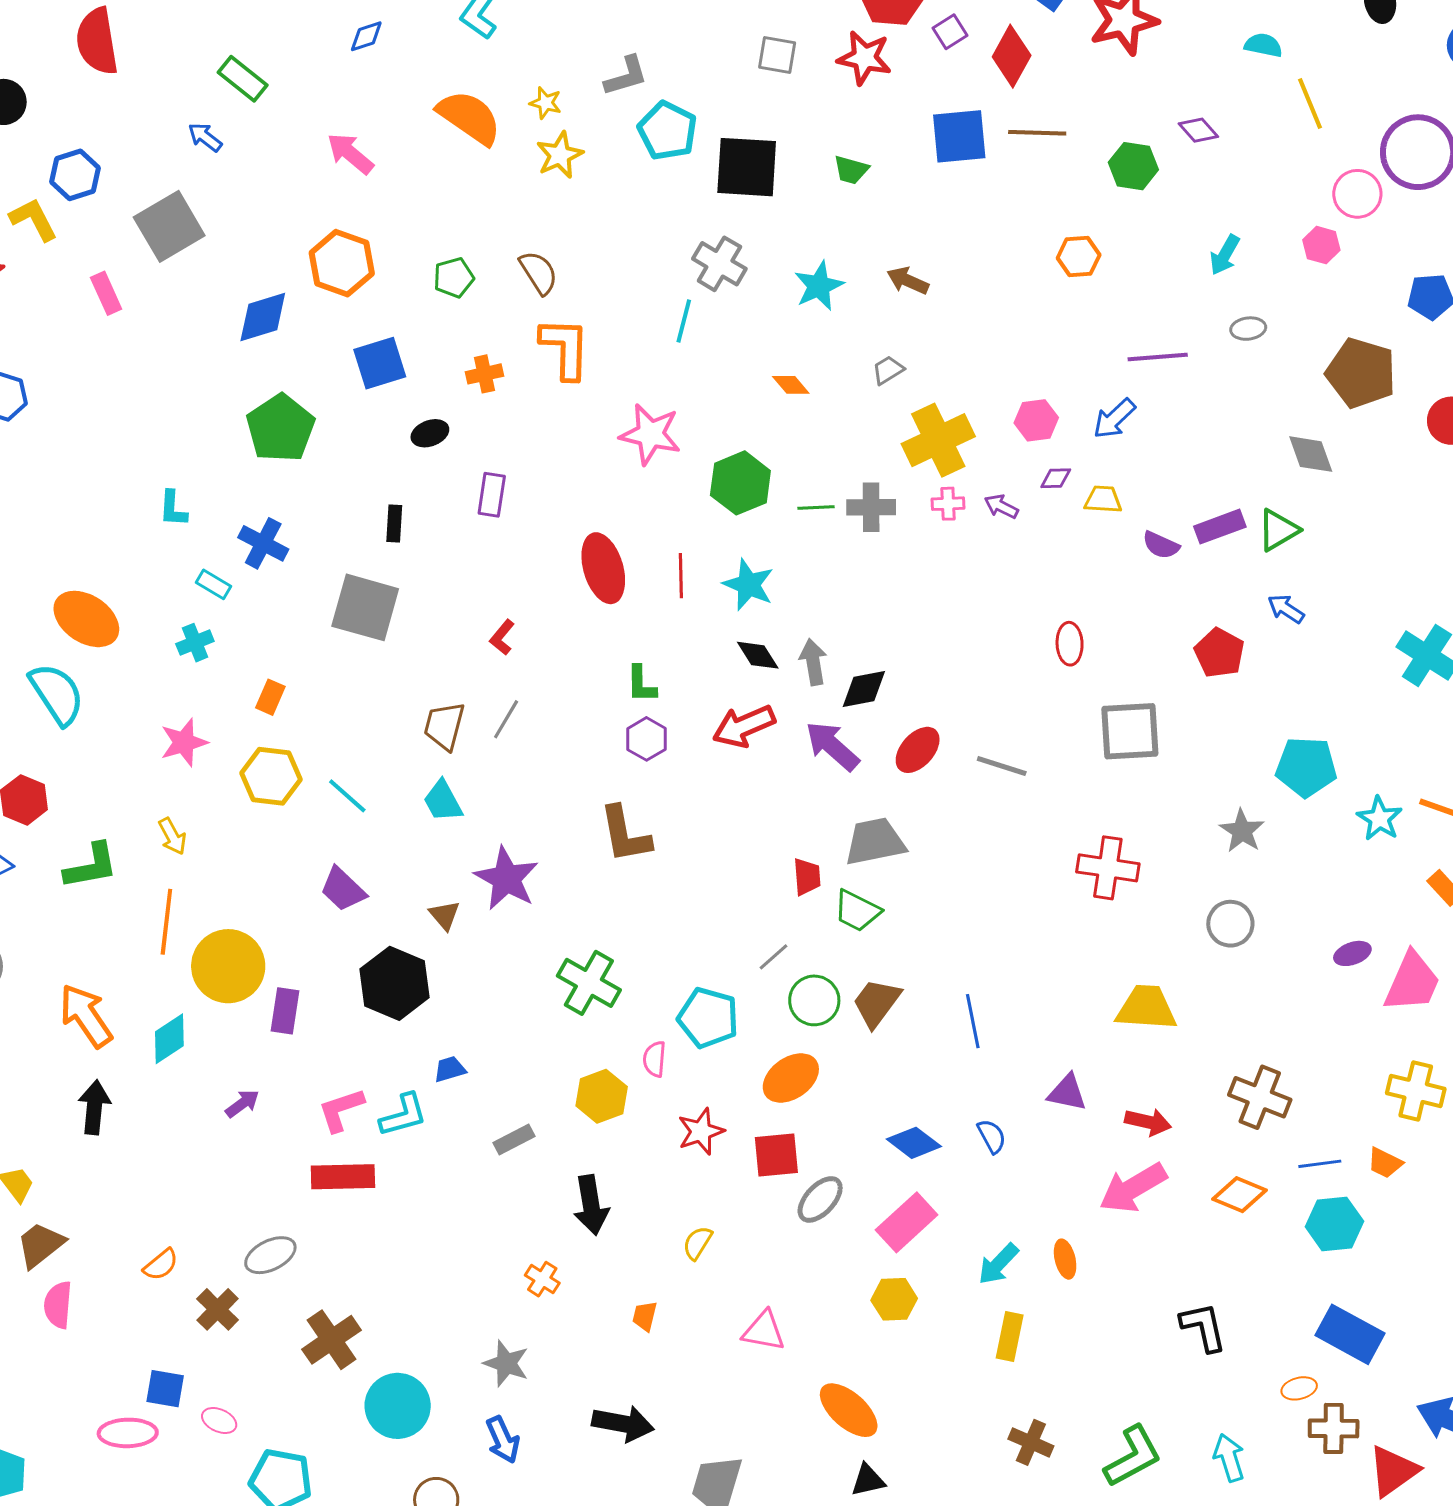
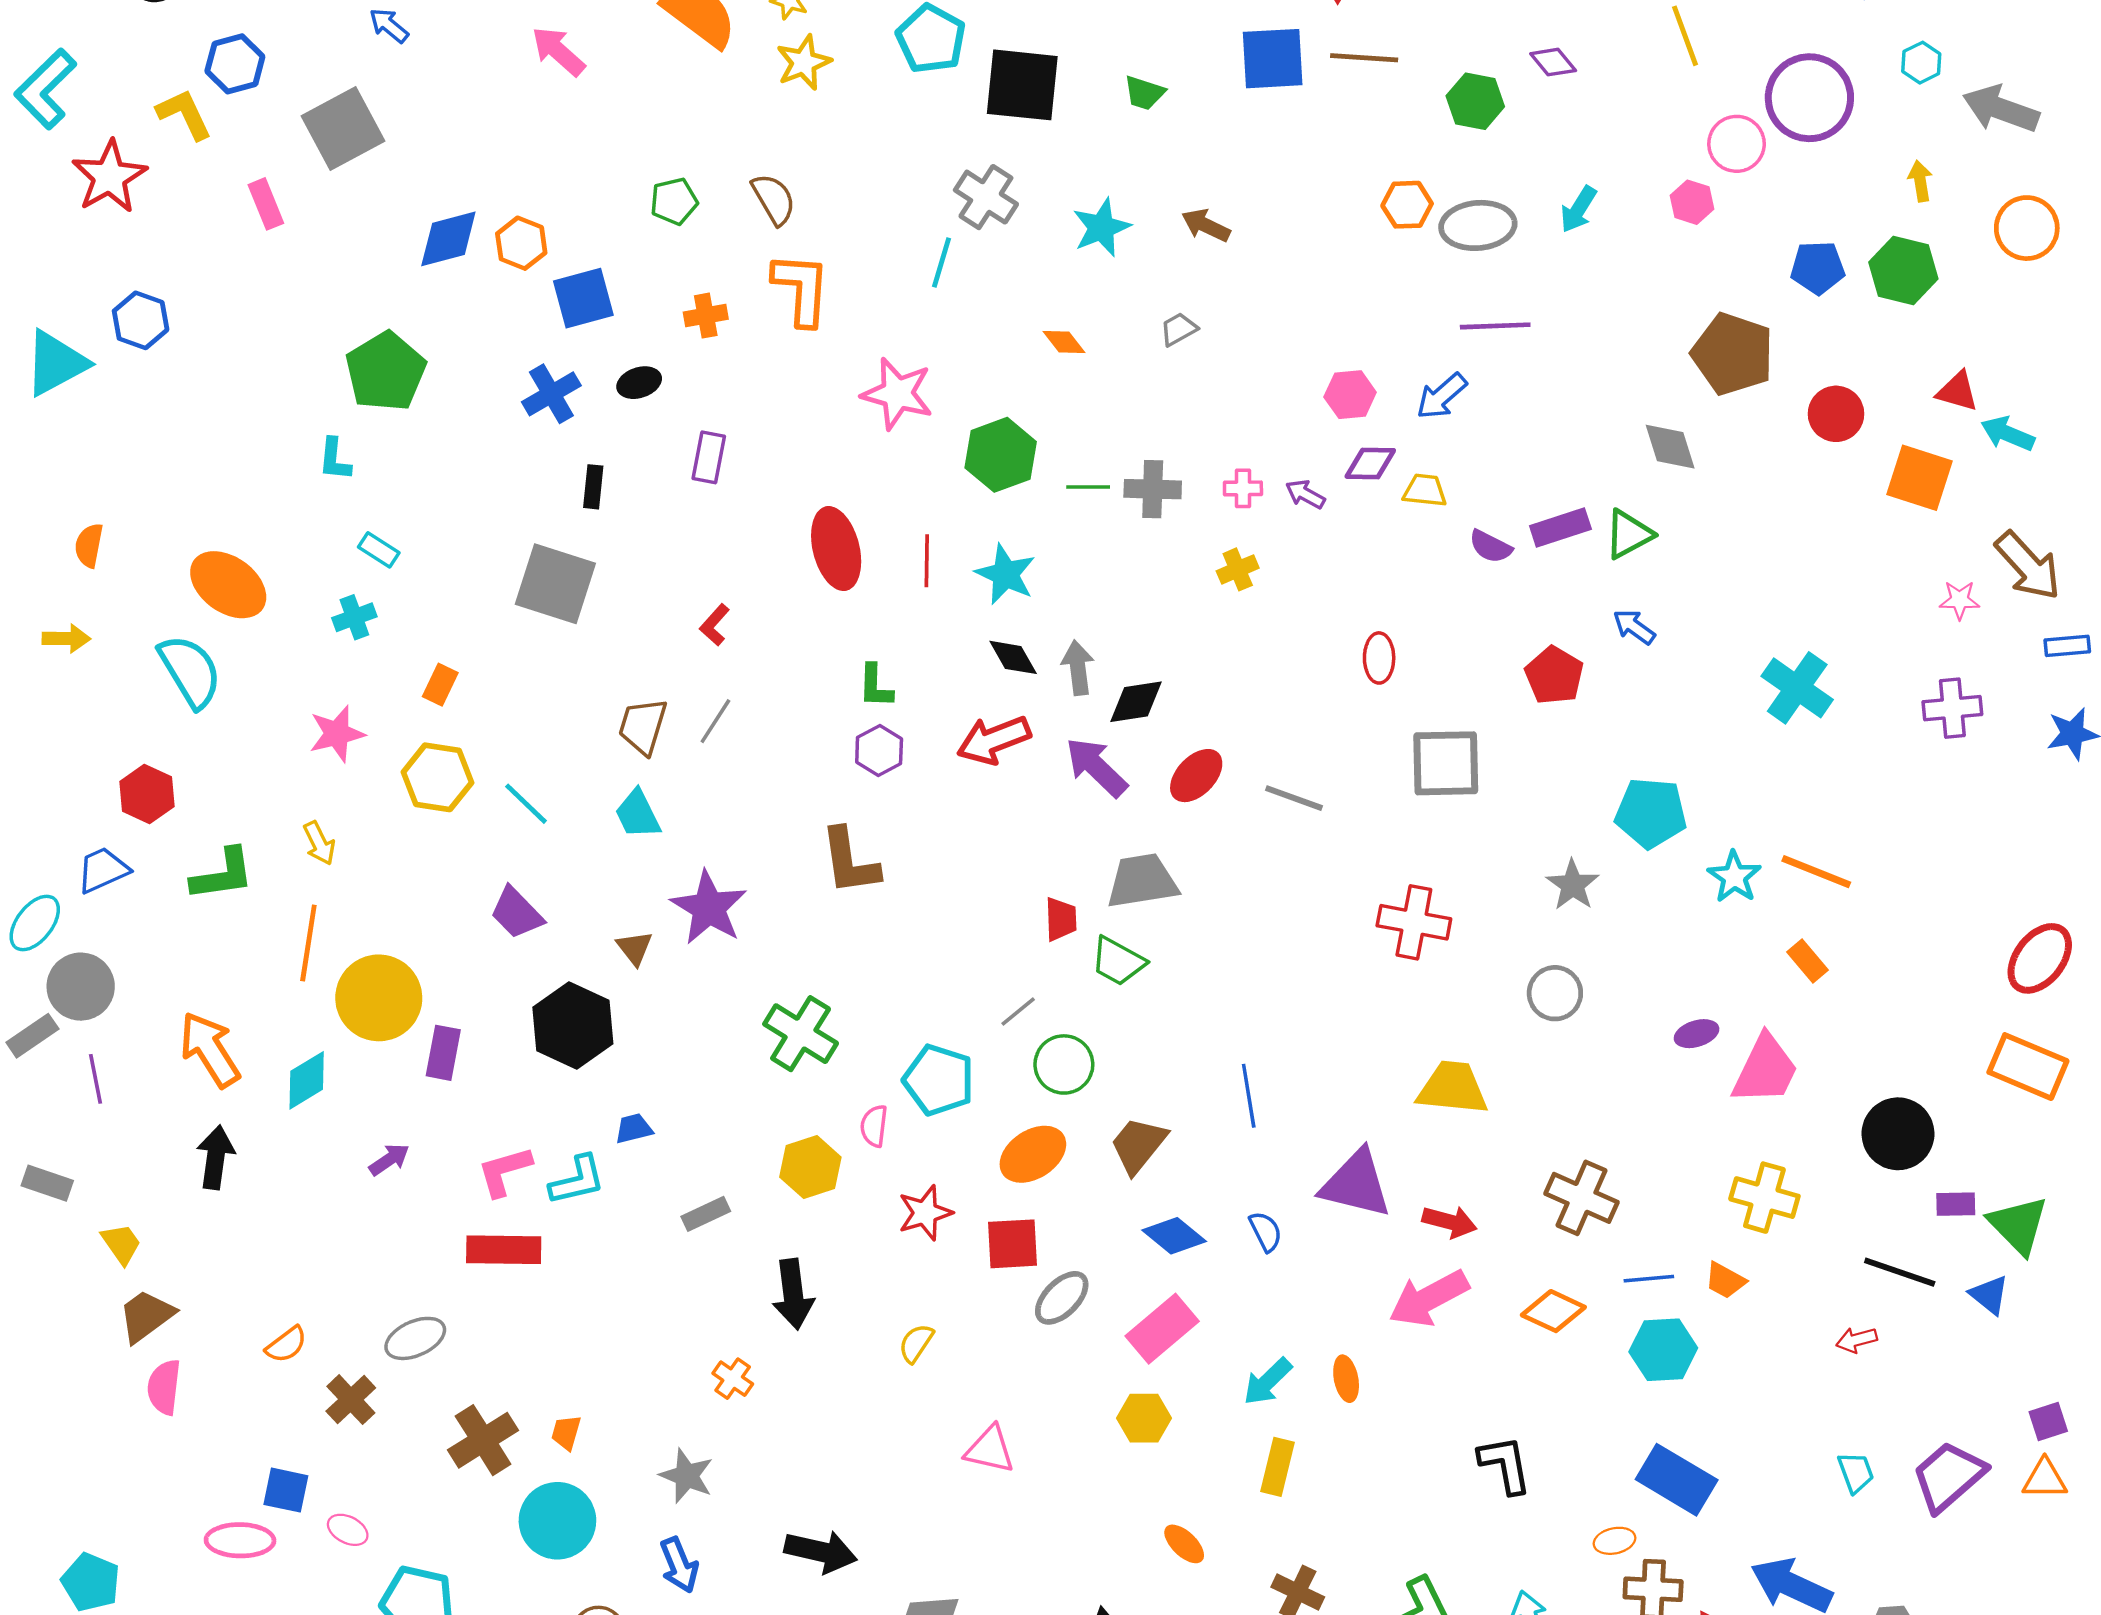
orange hexagon: (342, 263) -> (521, 243), moved, size x0.7
gray ellipse: (1248, 329) -> (1478, 225), moved, size x1.8
green pentagon: (280, 428) -> (386, 371), moved
yellow cross: (938, 440) -> (1238, 569), moved, size x0.5
purple diamond: (1056, 478) -> (1370, 463), size x1.4
blue cross: (263, 543) -> (551, 394), moved, turned 30
brown trapezoid: (877, 1003) -> (1138, 1145), moved
purple triangle: (1067, 1093) -> (1356, 1184), size x1.6
orange trapezoid: (645, 1316) -> (566, 1433), moved
orange ellipse: (849, 1410) -> (1184, 1544), moved, size x0.6

